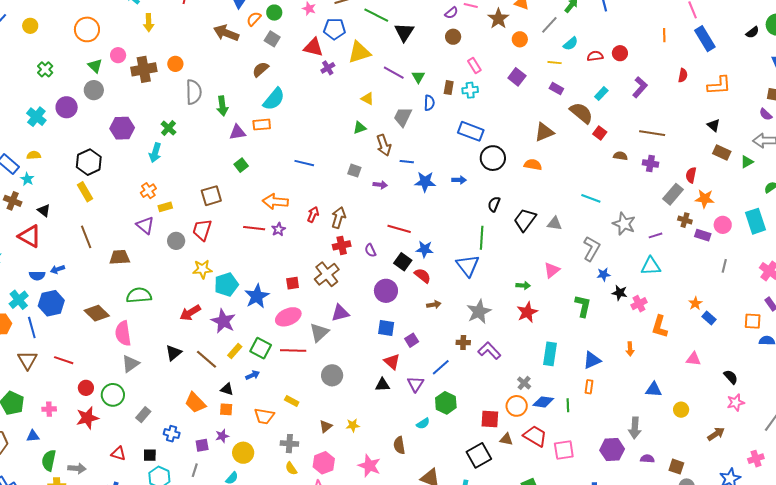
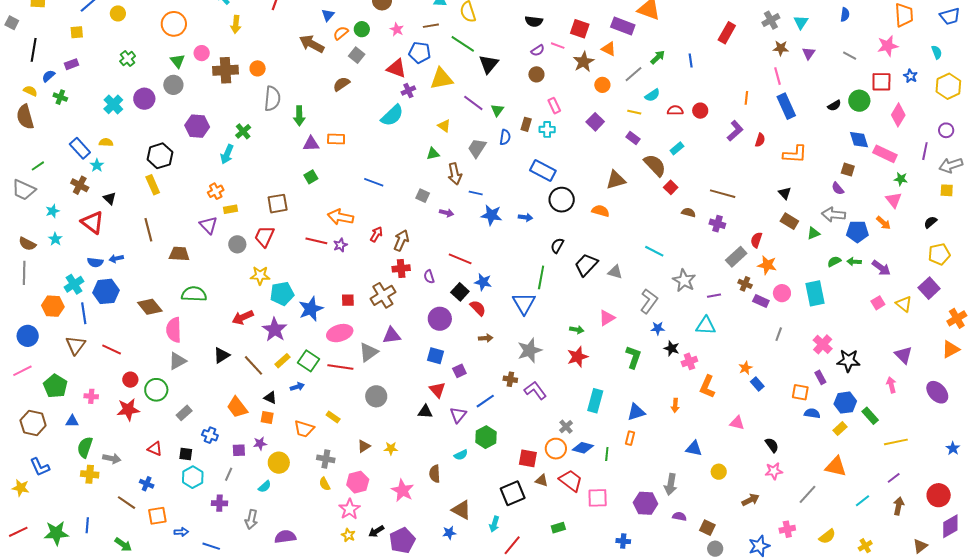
purple L-shape: (640, 87) -> (735, 131), moved
cyan semicircle: (274, 99) -> (392, 115), moved

